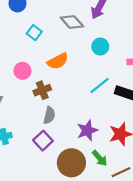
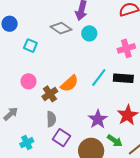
cyan circle: (100, 46) -> (89, 33), moved
orange semicircle: (58, 61) -> (69, 83), moved
gray semicircle: (49, 115) -> (51, 119), moved

